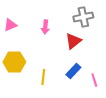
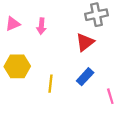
pink arrow: (45, 27) -> (41, 26), moved
pink line: (94, 80) -> (110, 96), moved

